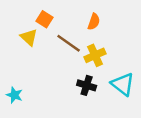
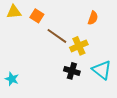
orange semicircle: (94, 22) -> (93, 18), moved
yellow triangle: (29, 37) -> (14, 12), moved, turned -49

